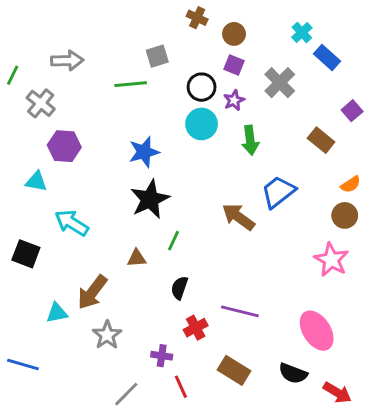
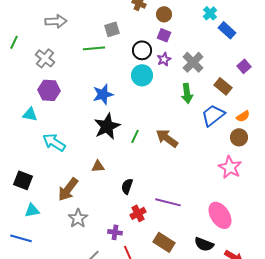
gray arrow: (67, 61) -> (56, 21), moved
gray cross: (280, 83) -> (193, 62), moved
gray cross: (41, 103) -> (45, 58), moved
green arrow: (250, 140) -> (187, 93), moved
blue trapezoid: (278, 192) -> (213, 115), moved
green line: (173, 241) -> (135, 136), moved
black square: (26, 254) -> (23, 180), moved
cyan triangle: (57, 313) -> (32, 210), moved

